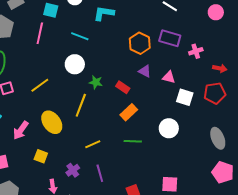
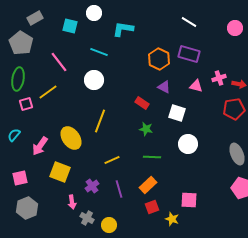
pink line: (40, 33) -> (59, 62), moved, turned -50
pink cross: (196, 51) -> (219, 78), moved
pink triangle: (169, 77) -> (196, 86), moved
green star: (96, 82) -> (146, 129), moved
yellow line: (40, 85) -> (48, 92), moved
white square: (185, 97) -> (177, 113), moved
orange rectangle: (129, 112) -> (148, 185), moved
yellow square: (41, 156) -> (60, 172), size x1.5

